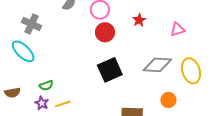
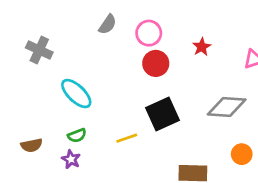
gray cross: (31, 24) -> (39, 50), moved
cyan ellipse: (23, 51) -> (76, 94), moved
yellow line: (63, 104) -> (127, 138), moved

